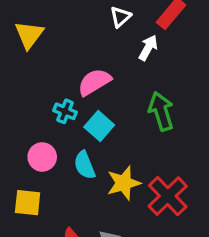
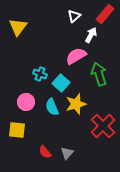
pink semicircle: (94, 82) -> (76, 56), moved
yellow star: (124, 183) -> (76, 104), moved

